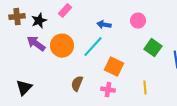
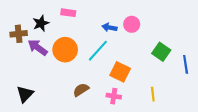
pink rectangle: (65, 11) -> (68, 13), turned 56
brown cross: (17, 17) -> (19, 34), moved
pink circle: (138, 21) -> (132, 24), moved
brown semicircle: (77, 84) -> (81, 90), turned 35

